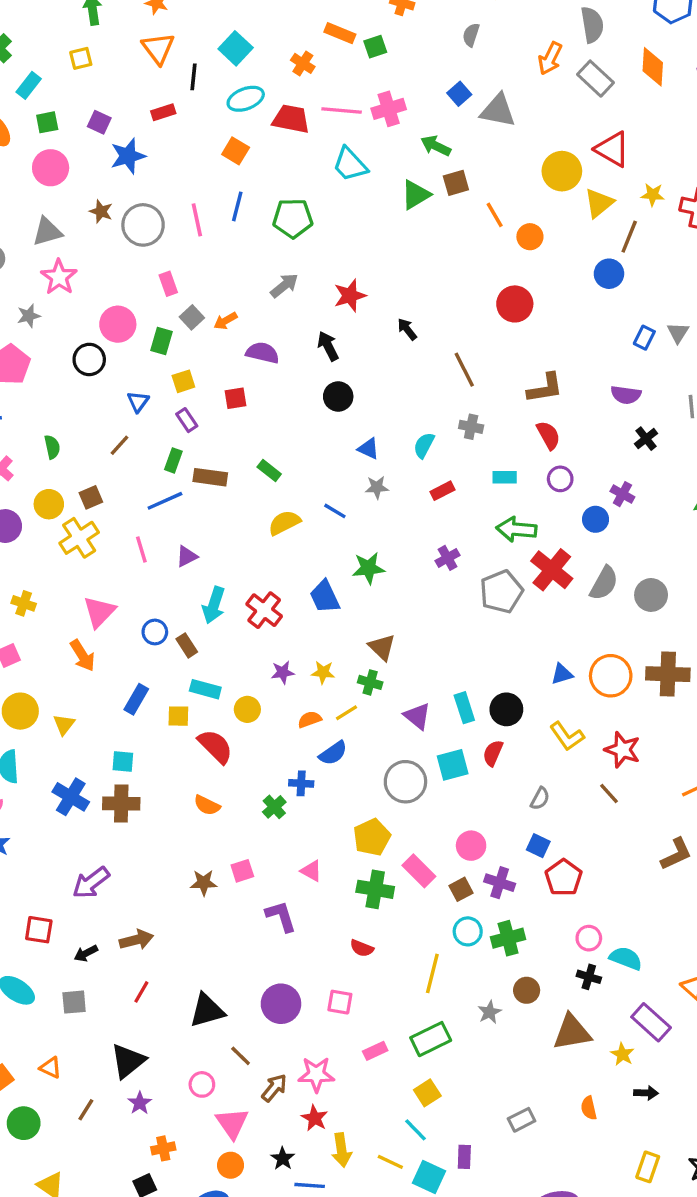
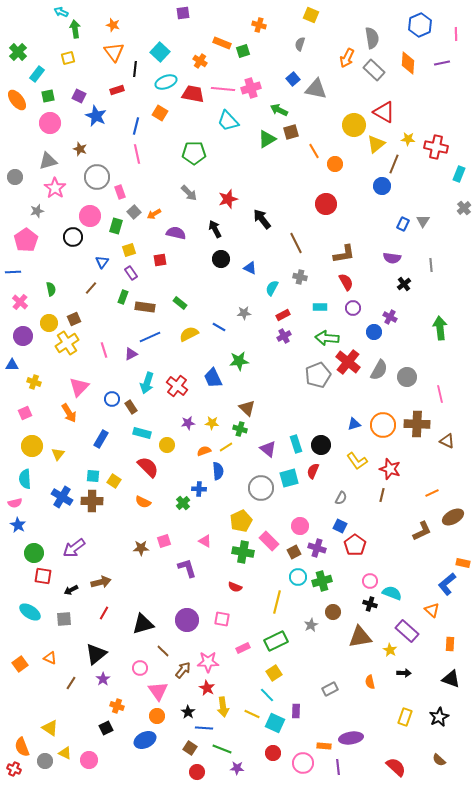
blue star: (128, 156) -> (96, 116), turned -30
blue line: (237, 206) -> (136, 126), moved
gray circle: (143, 225) -> (97, 177), moved
gray arrow: (284, 285) -> (189, 193), turned 84
black arrow: (407, 329) -> (262, 219), size x1.5
blue triangle: (368, 449) -> (250, 268), moved
blue line: (165, 501) -> (150, 337), moved
purple cross: (448, 558) -> (284, 336), moved
yellow square: (178, 716) -> (114, 481), moved, turned 32
blue semicircle: (333, 753) -> (218, 471), turned -60
brown line: (609, 793) -> (382, 495), turned 56
green circle: (24, 1123) -> (34, 553), moved
orange cross: (163, 1148) -> (117, 706), turned 32

